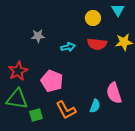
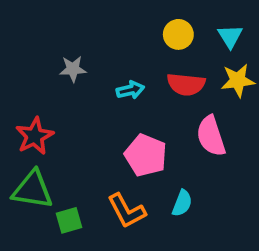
cyan triangle: (118, 10) -> (230, 36), moved
pink pentagon: (52, 81) -> (146, 155), moved
pink semicircle: (114, 93) -> (211, 136), moved

